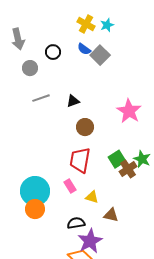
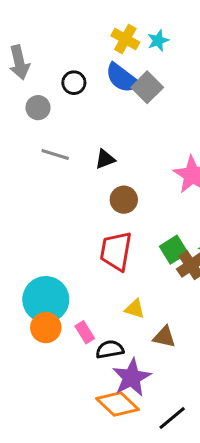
blue semicircle: (84, 49) -> (122, 78), size x1.6
gray line: (41, 98) -> (55, 154), turned 36
pink rectangle: (70, 186) -> (85, 332), moved

